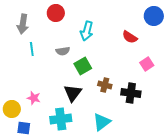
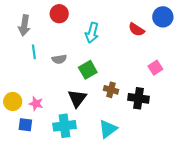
red semicircle: (130, 37) -> (136, 30), moved
gray semicircle: (63, 51) -> (59, 59), moved
yellow circle: (12, 109) -> (13, 101), moved
blue square: (24, 128) -> (25, 125), moved

